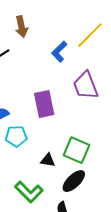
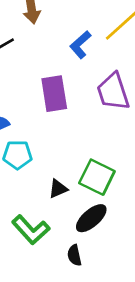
purple rectangle: (44, 104) -> (54, 94), moved
black triangle: (48, 160) -> (58, 189), turned -35

